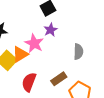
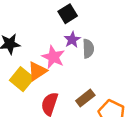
gray semicircle: (78, 52) -> (88, 49), moved

